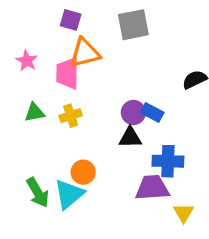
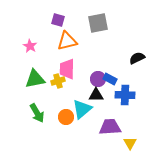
pink trapezoid: (67, 73) -> (67, 69), moved
green triangle: (35, 113) -> (35, 79), size x1.5
blue cross: (168, 161) -> (125, 95), moved
green arrow: (38, 193) -> (37, 113), moved
cyan triangle: (69, 194) -> (82, 109), moved

